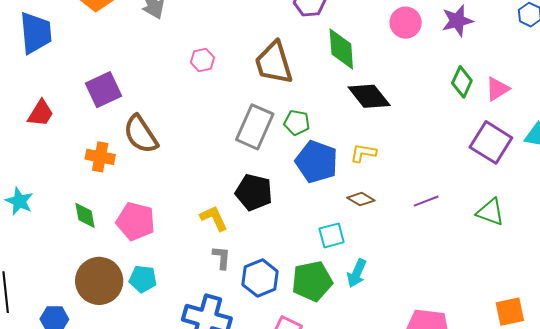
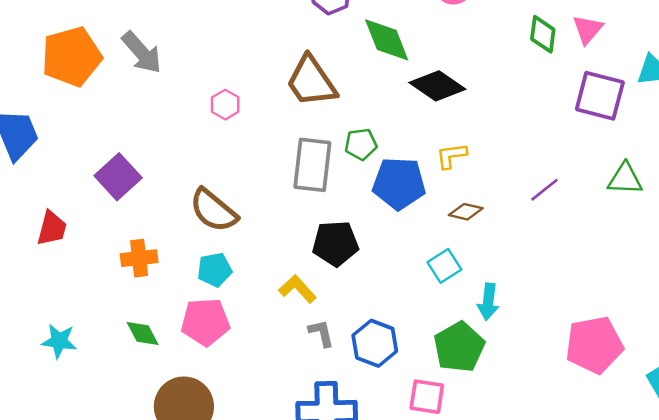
brown semicircle: (141, 134) -> (214, 210), moved
cyan pentagon: (143, 279) -> (214, 270), moved
green pentagon: (312, 281) -> (459, 347), moved

